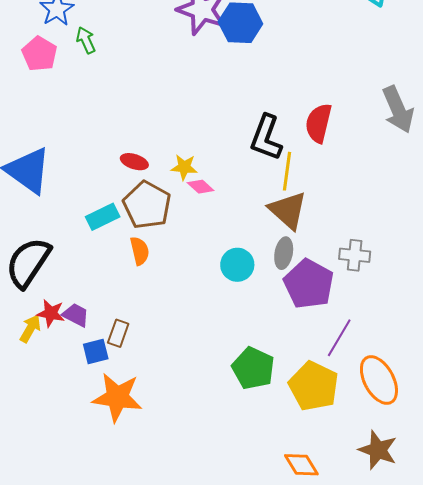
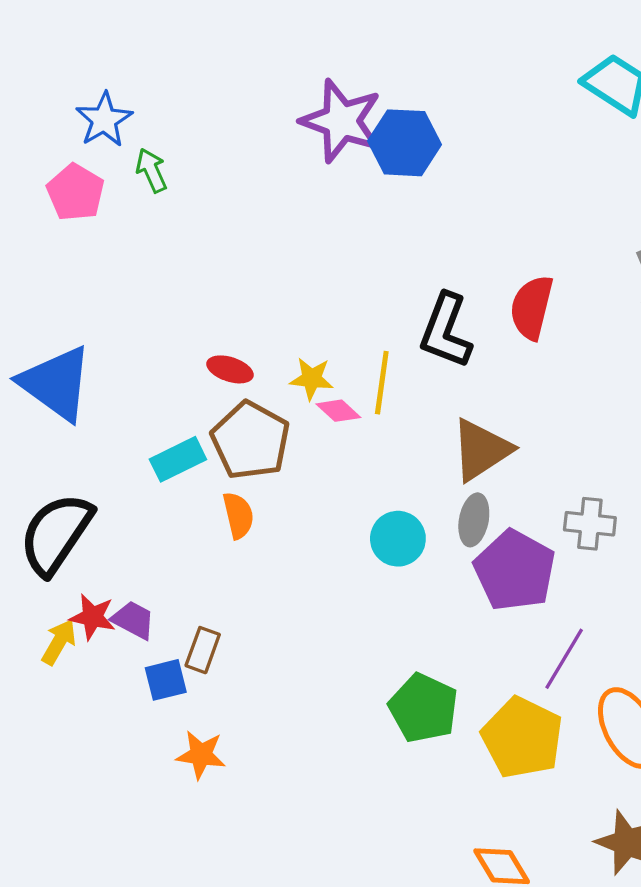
yellow line: (287, 171) -> (382, 383), moved
brown triangle: (288, 210) -> (481, 450), turned 45
orange star: (117, 397) -> (201, 755), size x0.6

